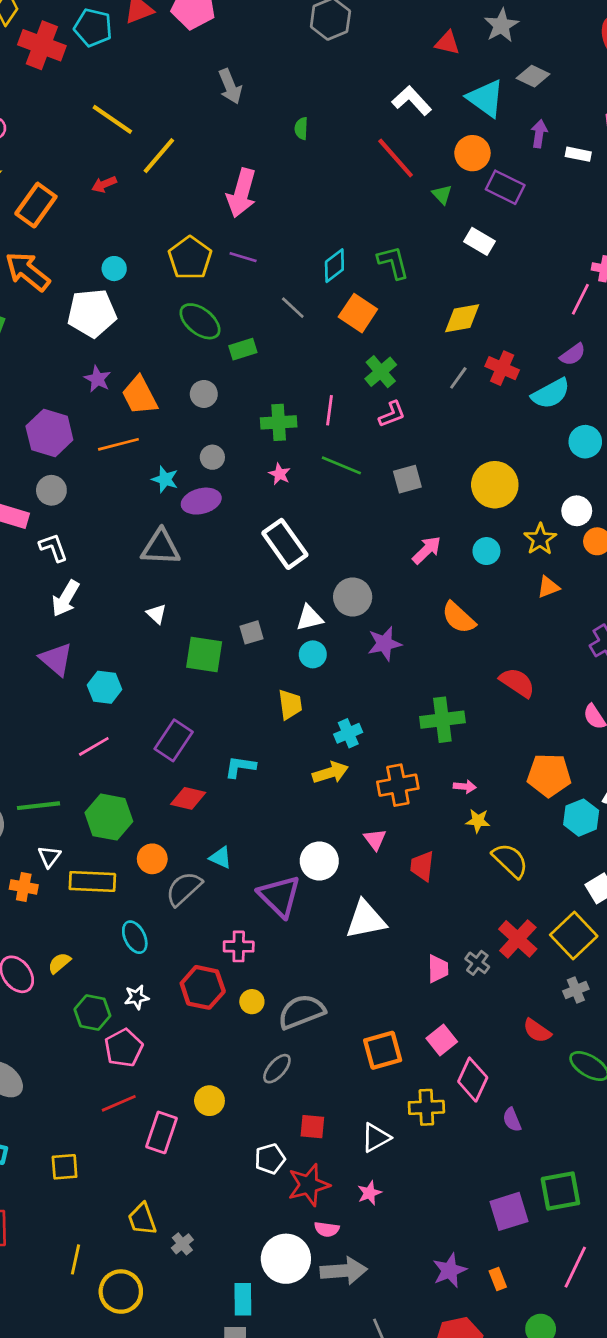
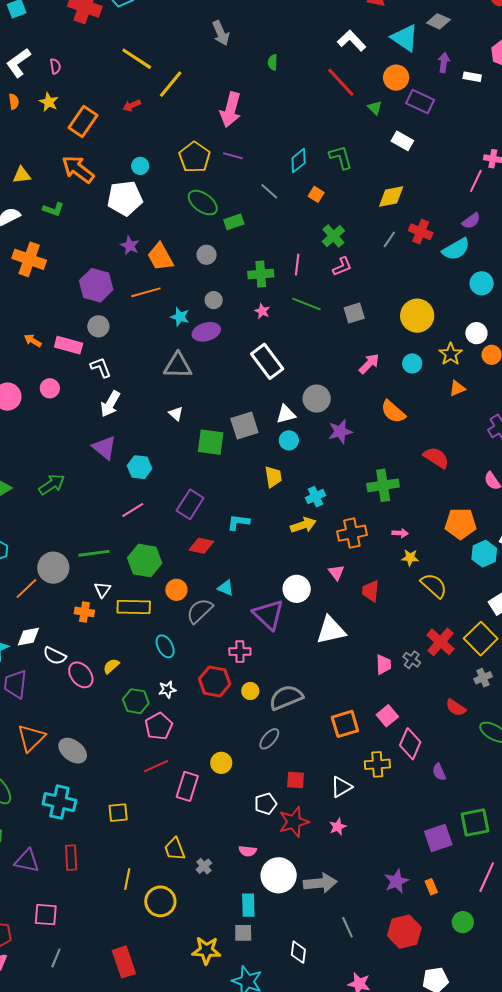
orange square: (358, 313) -> (316, 194), size x0.6
gray square: (251, 632) -> (244, 426), size x1.6
pink semicircle: (327, 1229) -> (248, 851), moved

